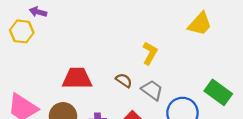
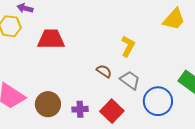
red trapezoid: (77, 78) -> (51, 39), moved

